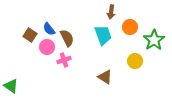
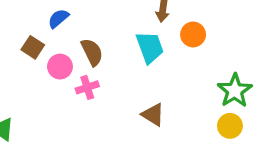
blue semicircle: (49, 29) -> (58, 18), moved, turned 88
green star: (154, 40) -> (235, 91), moved
yellow circle: (135, 61) -> (230, 126), moved

